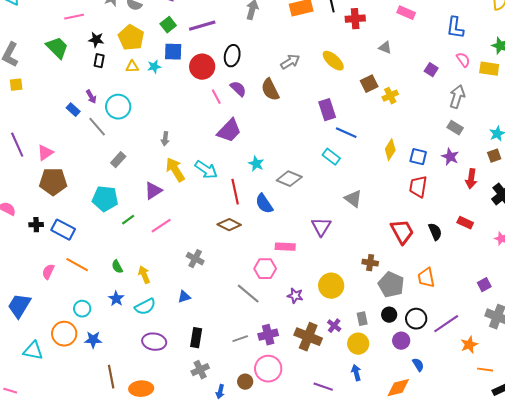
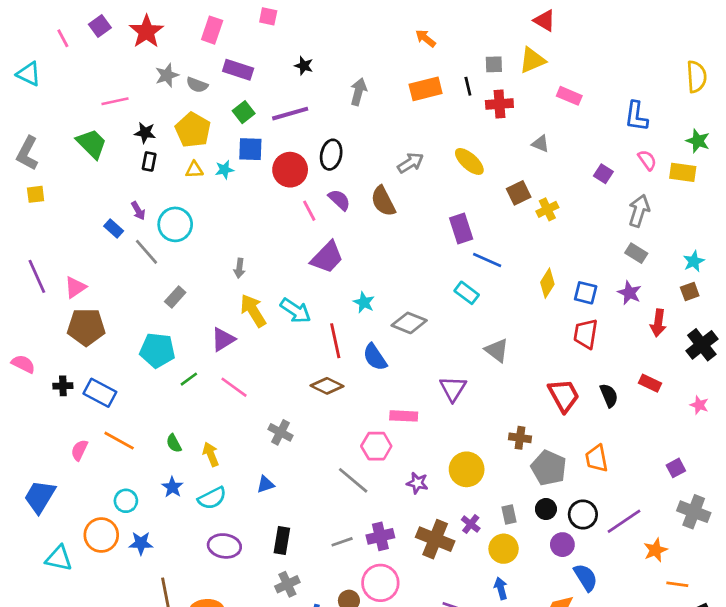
pink line: (161, 226) -> (234, 387), turned 70
blue semicircle: (418, 365) -> (586, 577), size x1.5

